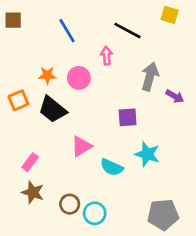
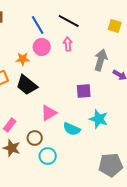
yellow square: (170, 15) -> (115, 26), moved
black line: (128, 31) -> (69, 21), moved
pink circle: (79, 78) -> (42, 47), moved
brown circle: (70, 204) -> (35, 138), moved
cyan circle: (95, 213) -> (48, 156), moved

